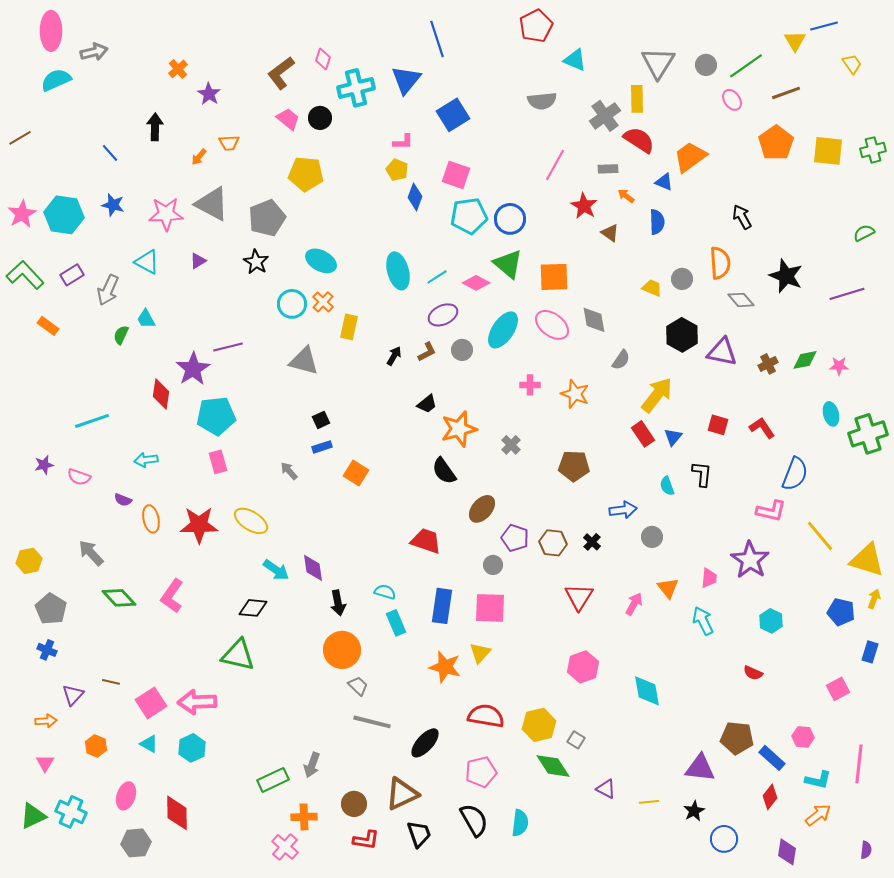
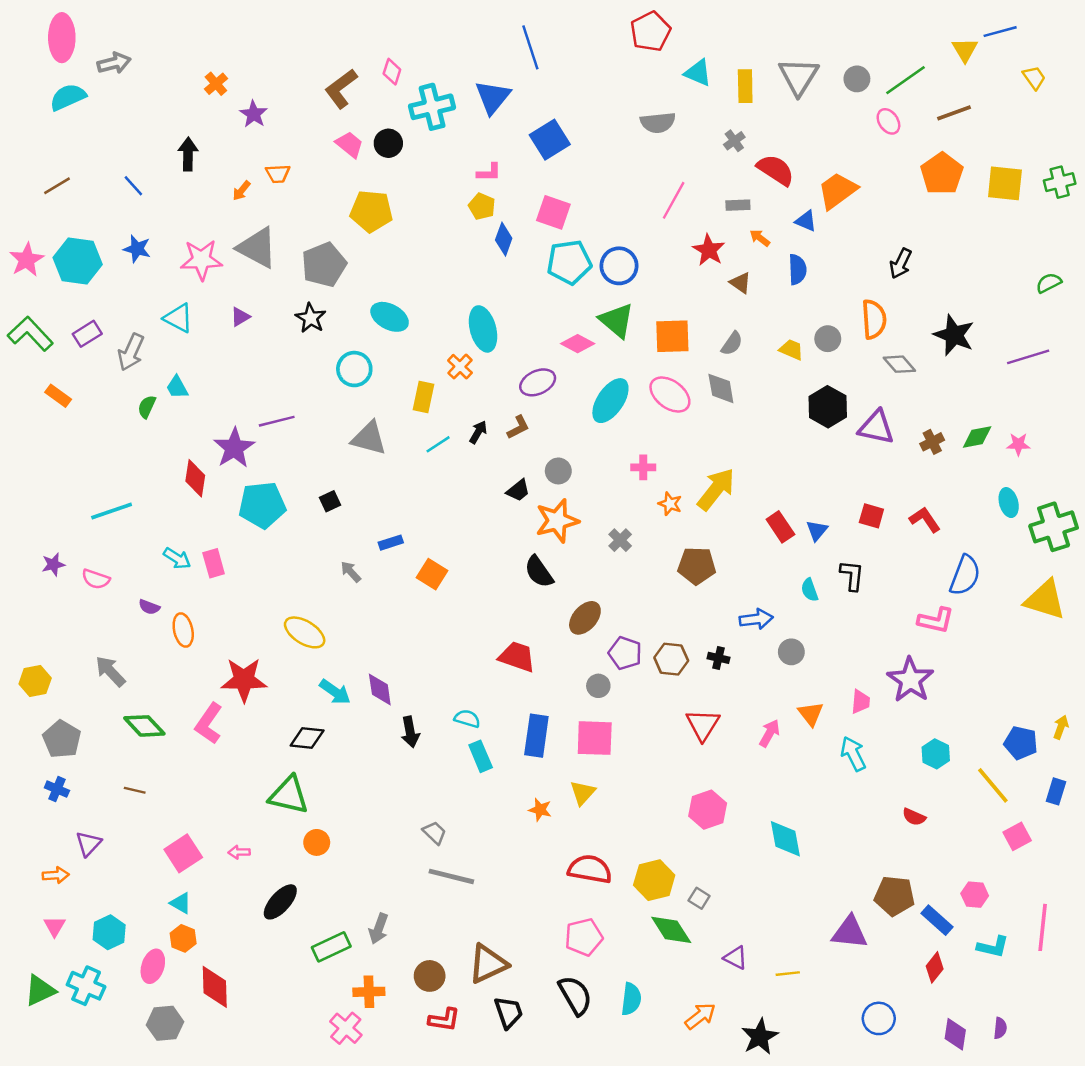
yellow rectangle: (637, 99) -> (745, 86), moved
gray cross: (605, 116) -> (734, 141), size x0.6
brown line: (20, 138) -> (57, 186), moved
black arrow: (742, 217) -> (901, 263), turned -125
cyan line: (437, 277) -> (438, 444), moved
orange cross: (323, 302) -> (460, 367), moved
gray circle: (462, 350) -> (558, 471), moved
gray semicircle: (621, 360) -> (732, 344), moved
orange star: (575, 394) -> (670, 504), moved, size x0.7
yellow arrow: (657, 395) -> (716, 489), moved
black square: (321, 420) -> (330, 501), moved
cyan arrow: (146, 460) -> (177, 558), turned -140
pink rectangle: (218, 462) -> (214, 563), moved
red star: (199, 525) -> (244, 680), moved
yellow line: (820, 536) -> (993, 785), moved
black cross: (592, 542) -> (719, 658), turned -30
yellow triangle: (867, 560) -> (1045, 600), moved
orange circle: (342, 650) -> (317, 842), moved, size x0.6
orange star: (445, 667) -> (540, 810), size x0.6
brown line: (111, 682) -> (135, 790), moved
pink arrow: (197, 702) -> (239, 852), size x0.5
black ellipse: (425, 743) -> (280, 902), moved
orange hexagon: (96, 746) -> (183, 938), moved
cyan hexagon: (192, 748) -> (109, 932), moved
black star: (694, 811) -> (760, 1037), moved, size x1.4
orange arrow: (818, 815) -> (700, 1016), moved
purple semicircle: (866, 850) -> (1000, 1028), moved

